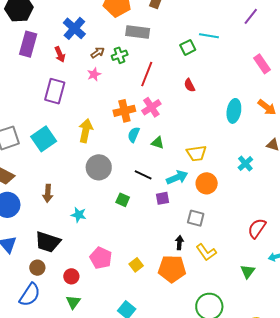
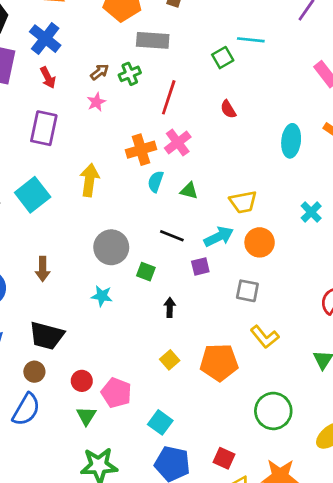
blue cross: (74, 28) -> (45, 39), moved
gray circle: (99, 167) -> (111, 247), moved
cyan star: (79, 215) -> (102, 296), moved
black arrow: (179, 243) -> (170, 307), moved
pink pentagon: (101, 258) -> (116, 393), moved

